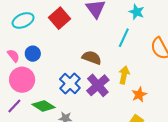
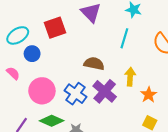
red square: (59, 18) -> (55, 28), turned 30
blue circle: (33, 54) -> (32, 54), moved
pink circle: (22, 80) -> (42, 91), moved

